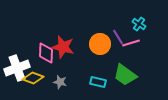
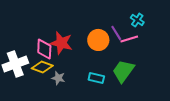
green trapezoid: (125, 75) -> (123, 71), turned 90
yellow diamond: (33, 78) -> (42, 67), moved

